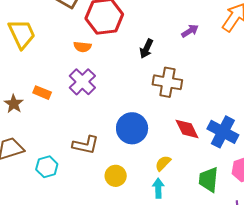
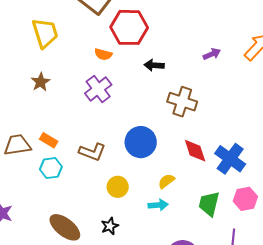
black arrow: (146, 49) -> (154, 65), moved, turned 60
orange rectangle: (42, 93) -> (49, 140), moved
brown star: (14, 104) -> (41, 82), moved
cyan arrow: (158, 188) -> (158, 205), turned 78

